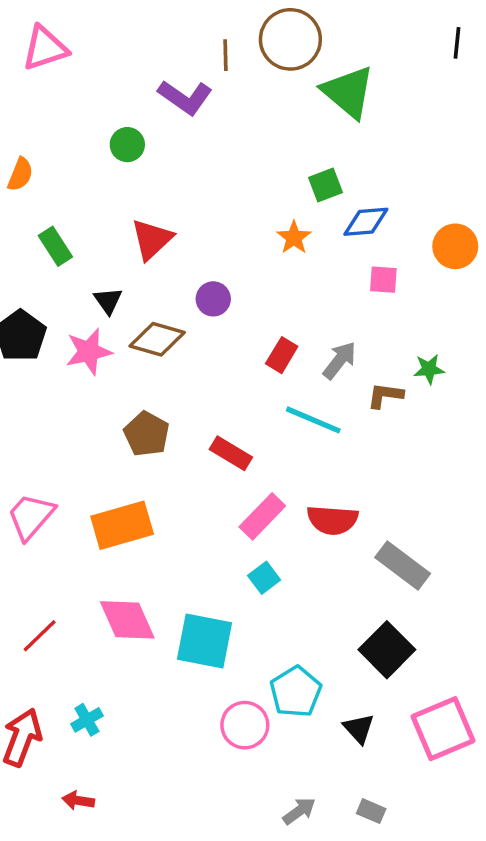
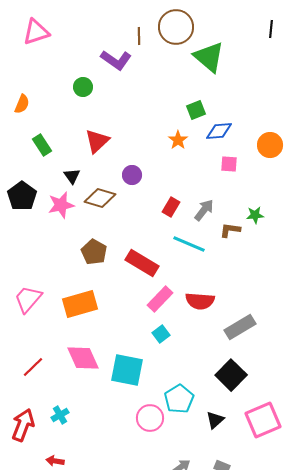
red rectangle: (231, 453) -> (142, 263), size x1.4
gray rectangle: (403, 566) -> (240, 327), turned -68
black triangle: (359, 729) -> (215, 420), turned 30

